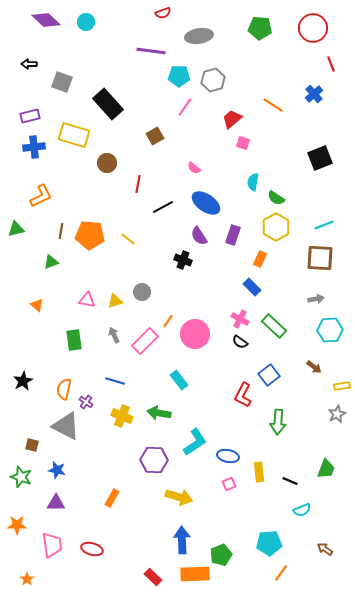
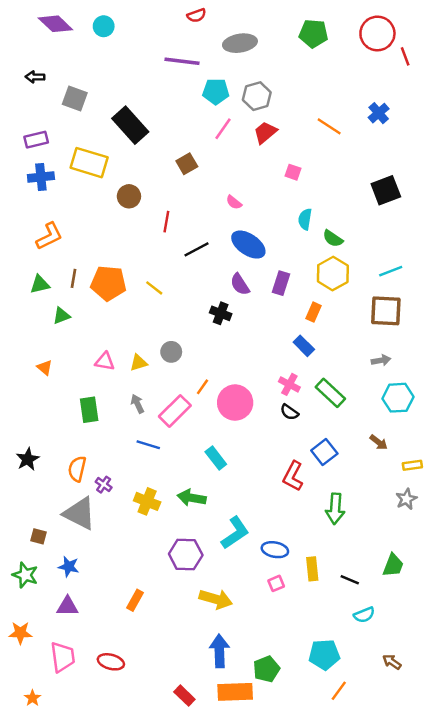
red line: (331, 64) -> (405, 56), moved
red trapezoid: (232, 119) -> (265, 132), moved
green triangle: (16, 229) -> (40, 284), moved
blue line: (115, 381) -> (148, 445), moved

